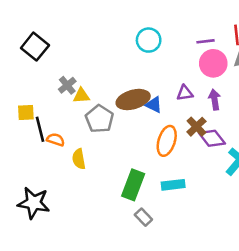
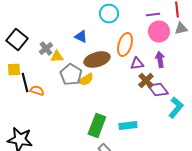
black square: (35, 47) -> (17, 40), moved
purple triangle: (185, 93) -> (137, 64), moved
blue triangle: (154, 105) -> (81, 37), moved
orange ellipse: (167, 141) -> (125, 45), moved
yellow semicircle: (79, 159) -> (86, 80), moved, turned -112

